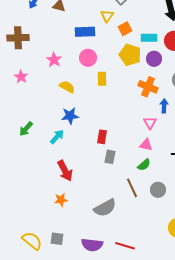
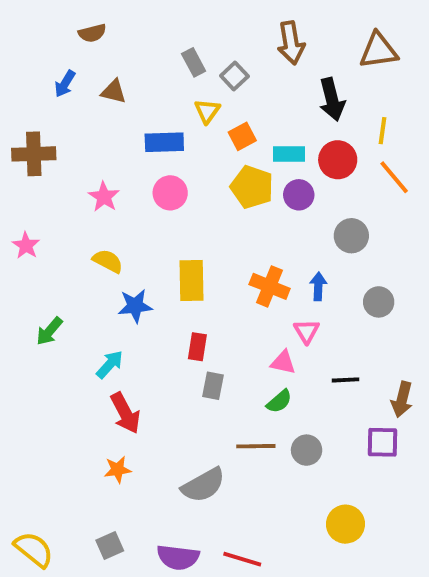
pink star: (21, 77) -> (26, 245), moved
yellow rectangle: (102, 79) -> (192, 281), moved, size x1.5
yellow semicircle: (67, 87) -> (108, 261), moved
orange cross: (148, 87) -> (270, 286), moved
pink triangle: (150, 123) -> (307, 331), moved
cyan arrow: (57, 137) -> (110, 364), moved
brown line: (132, 188) -> (256, 446), turned -66
gray square: (57, 239) -> (110, 546), turned -32
yellow semicircle: (32, 241) -> (34, 549), moved

